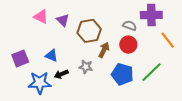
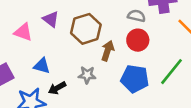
pink triangle: (41, 17) -> (23, 32), moved

